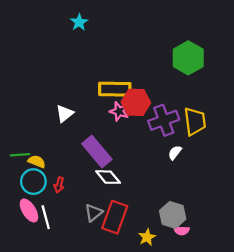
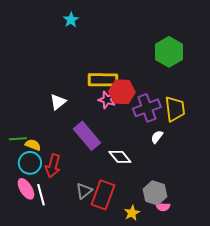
white diamond: (108, 177) -> (120, 157), moved
red arrow: (59, 185) -> (53, 166), size x1.6

